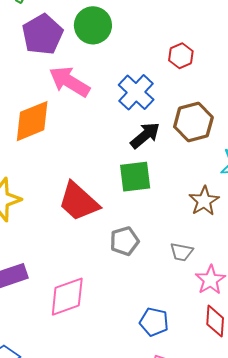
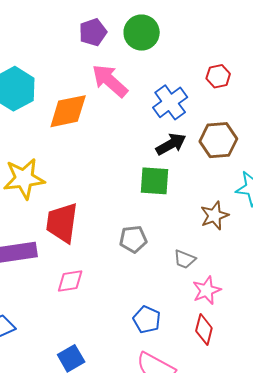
purple pentagon: (42, 34) -> (93, 32), size x0.7
red trapezoid: (79, 202) -> (62, 223), moved, turned 45
pink diamond: (67, 297) -> (70, 281), size x0.7

